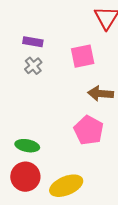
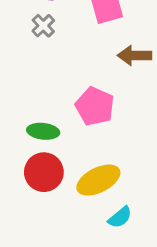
pink pentagon: (89, 130) -> (95, 106), moved

